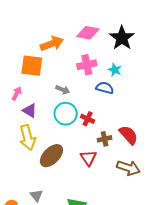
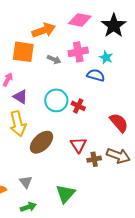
gray arrow: (63, 90) -> (54, 59), moved
brown cross: (105, 139) -> (94, 159), moved

